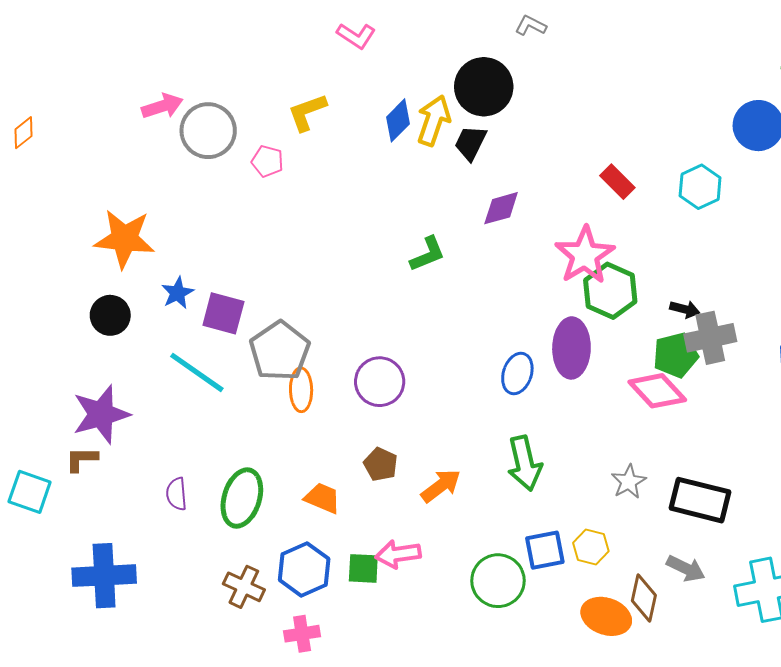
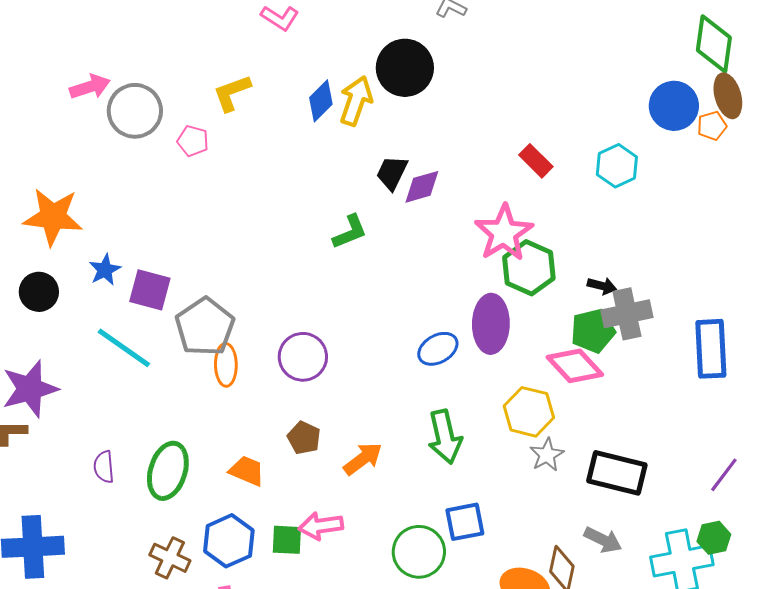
black trapezoid: (470, 143) -> (392, 173), moved
blue ellipse: (517, 374) -> (438, 349), turned 42
yellow hexagon: (591, 547) -> (529, 412), moved, size x1.4

